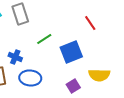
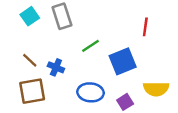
red line: (90, 23) -> (145, 27), turned 42
blue ellipse: (30, 78) -> (91, 92), moved

